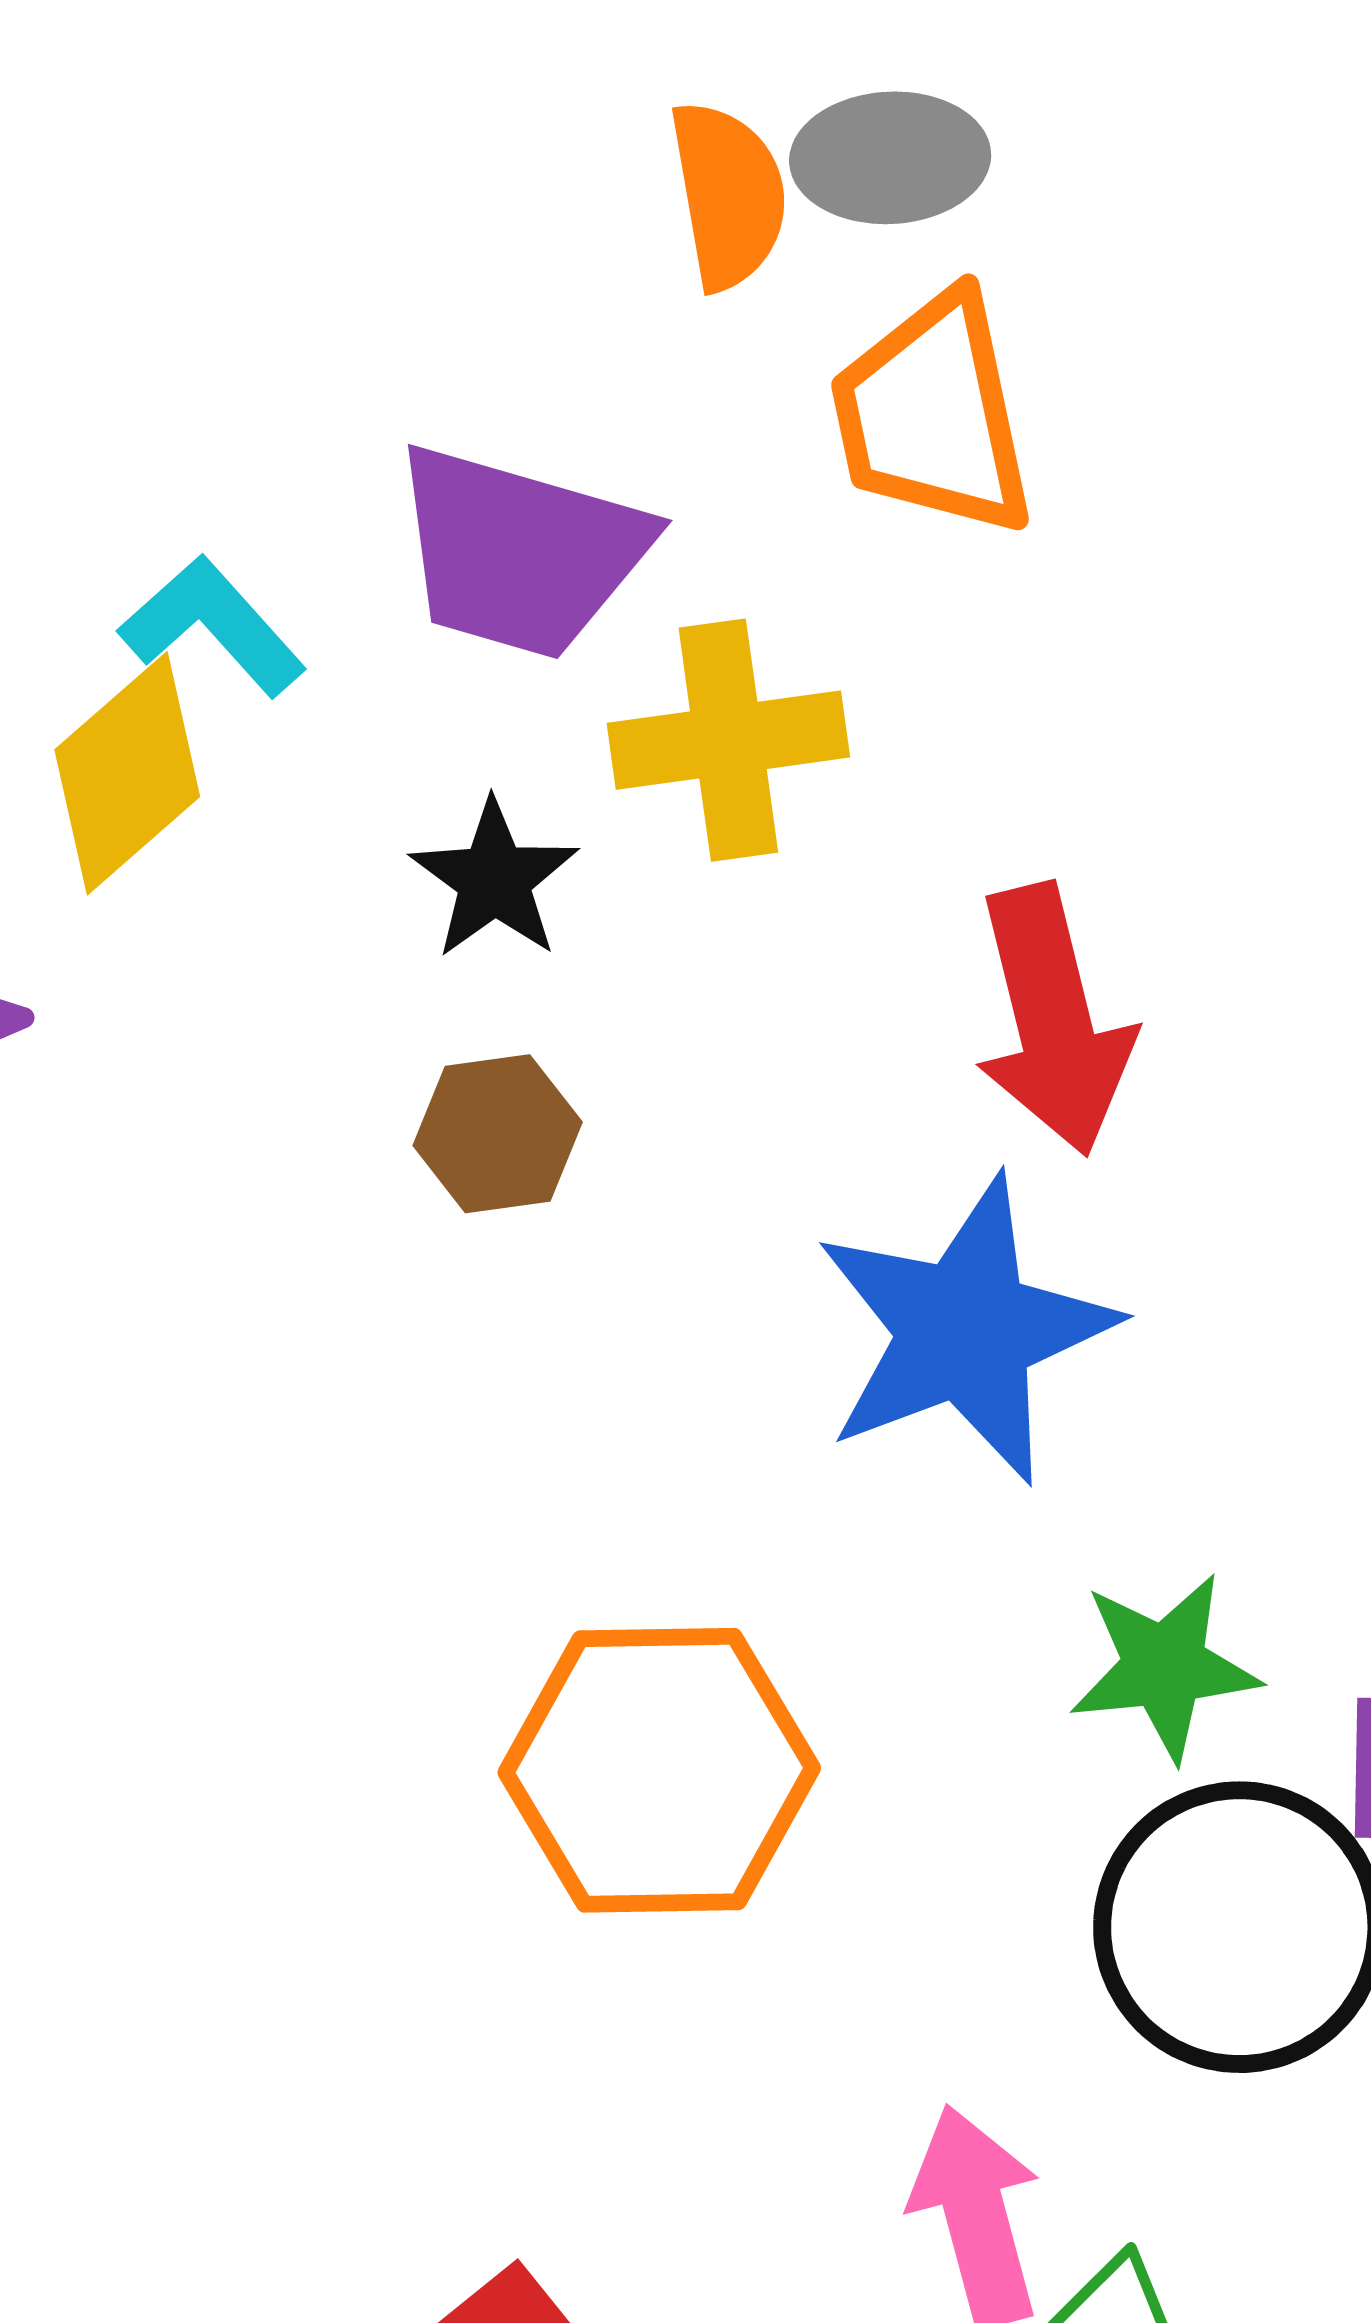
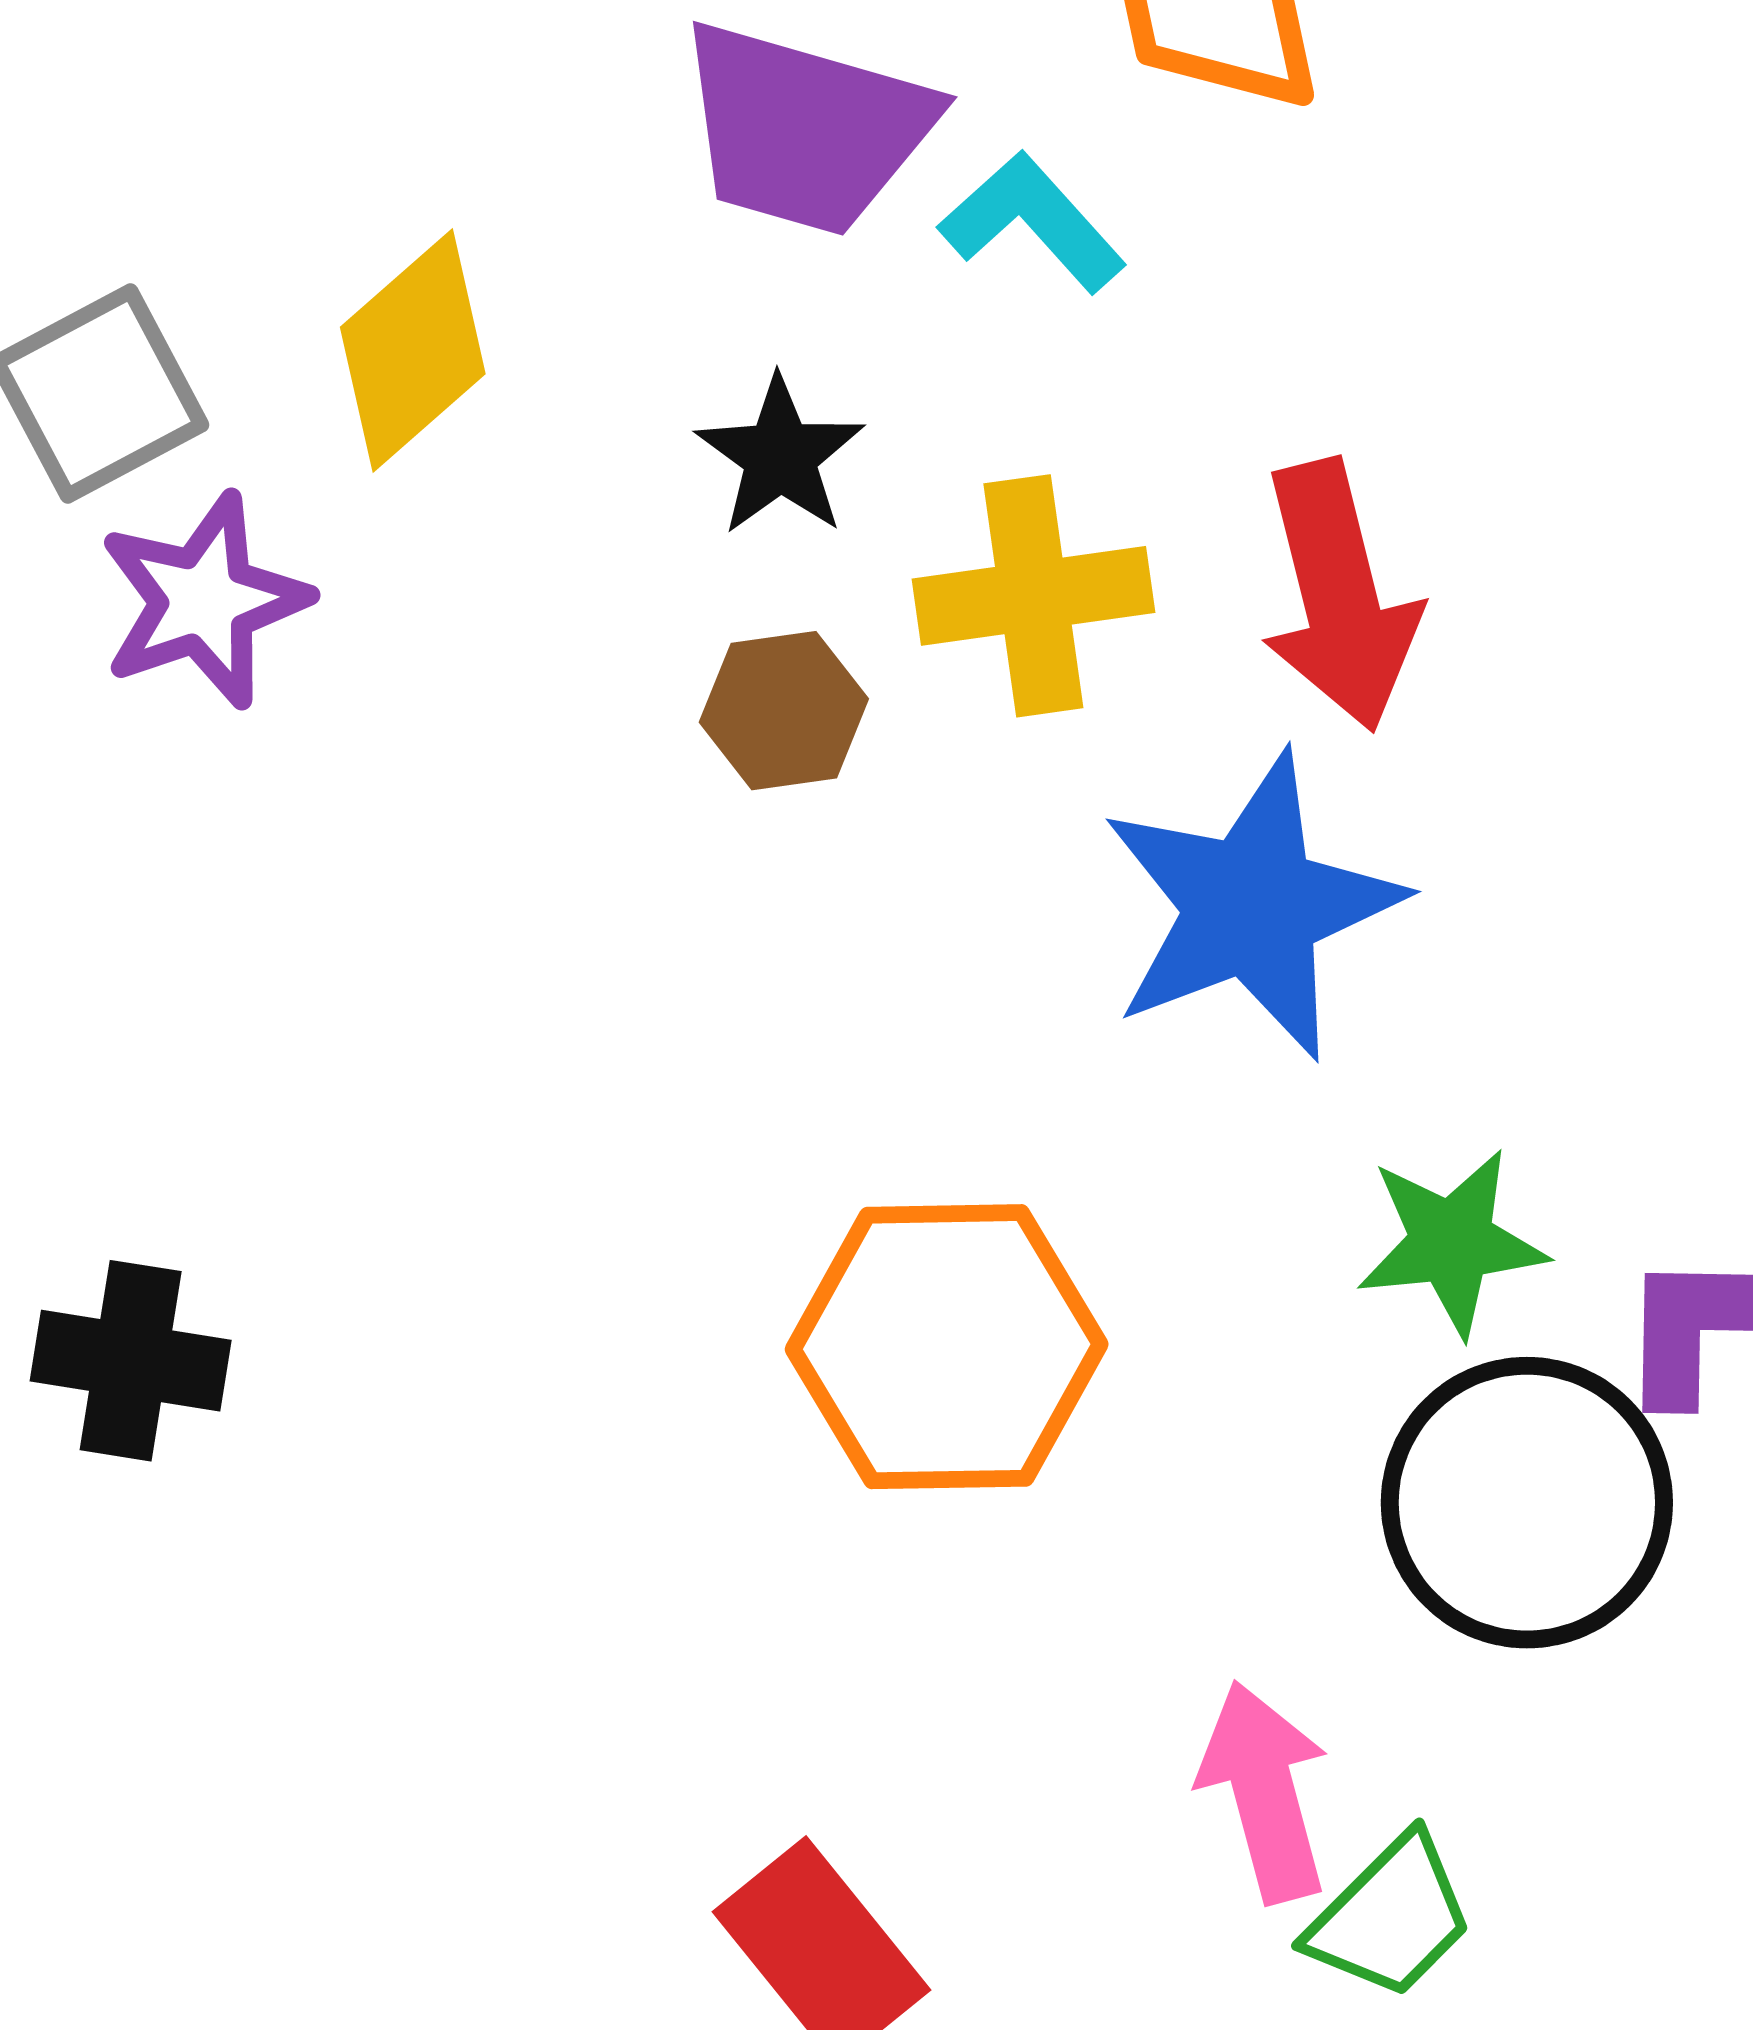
cyan L-shape: (212, 626) -> (1032, 222), moved
yellow cross: (728, 740) -> (1033, 596), moved

